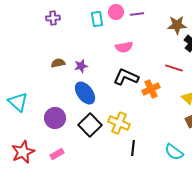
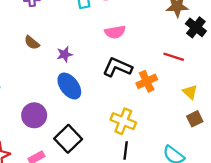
brown semicircle: (58, 63) -> (32, 43), moved, turned -128
yellow cross: (119, 123) -> (123, 121), moved
black square: (90, 125) -> (68, 139), moved

